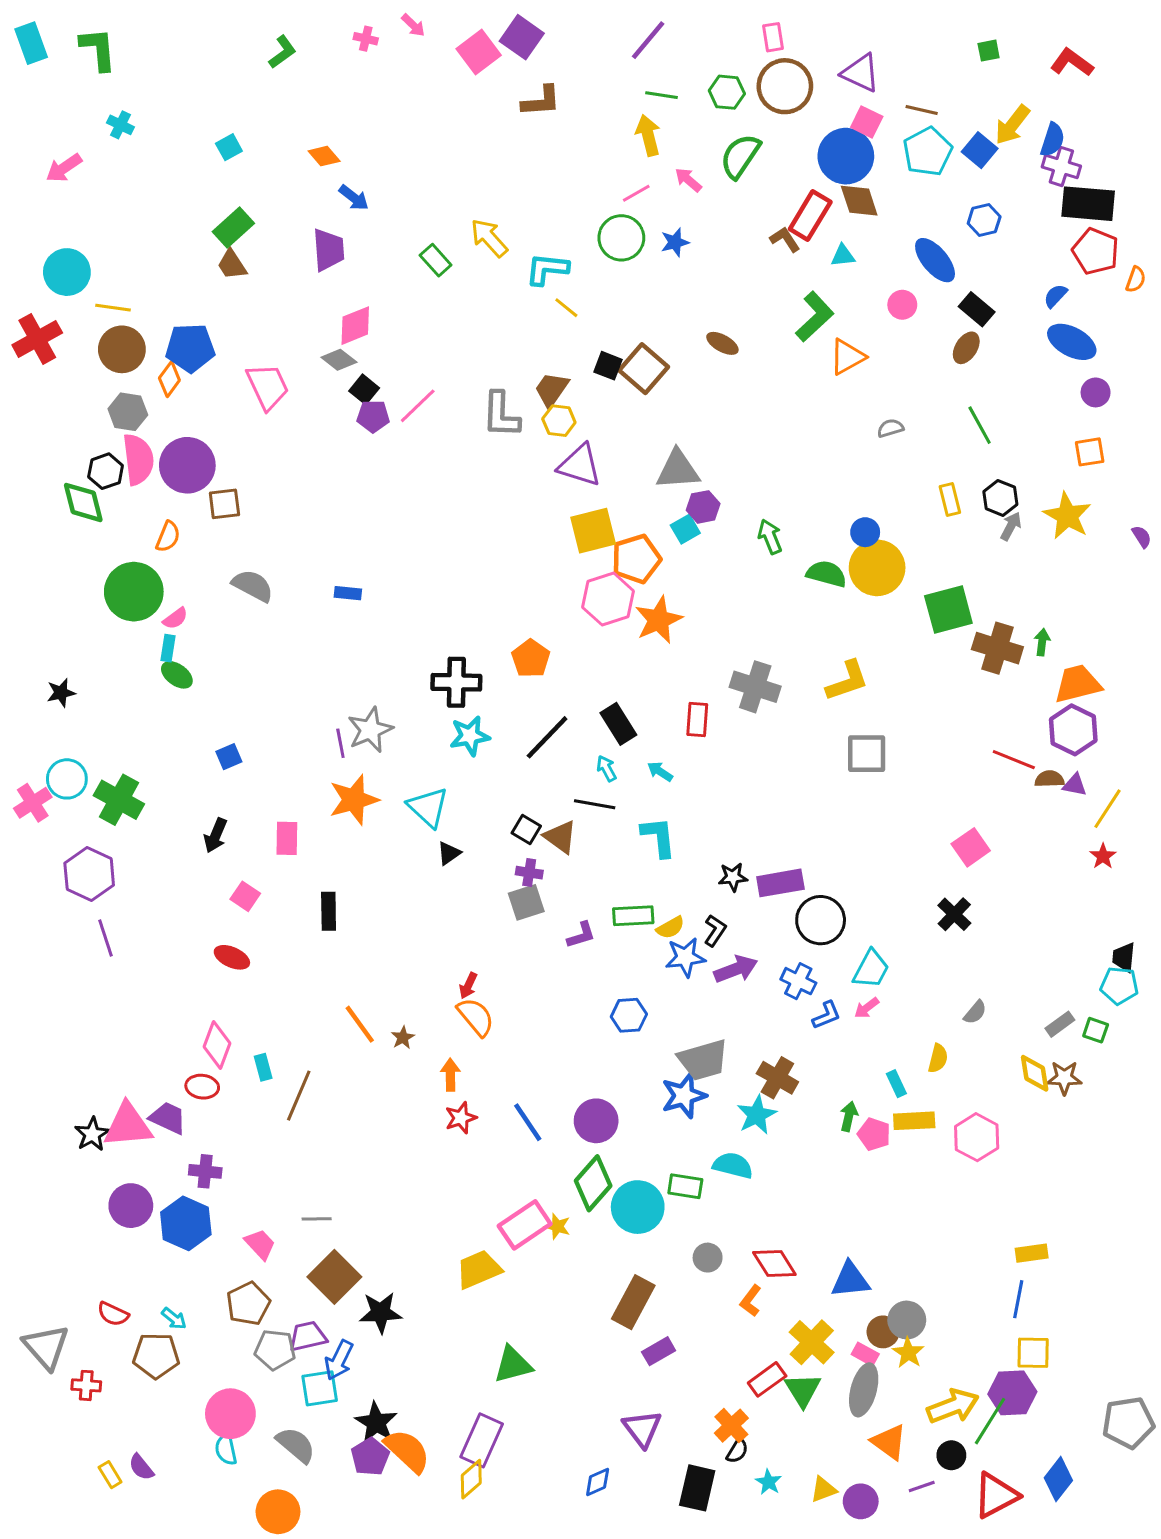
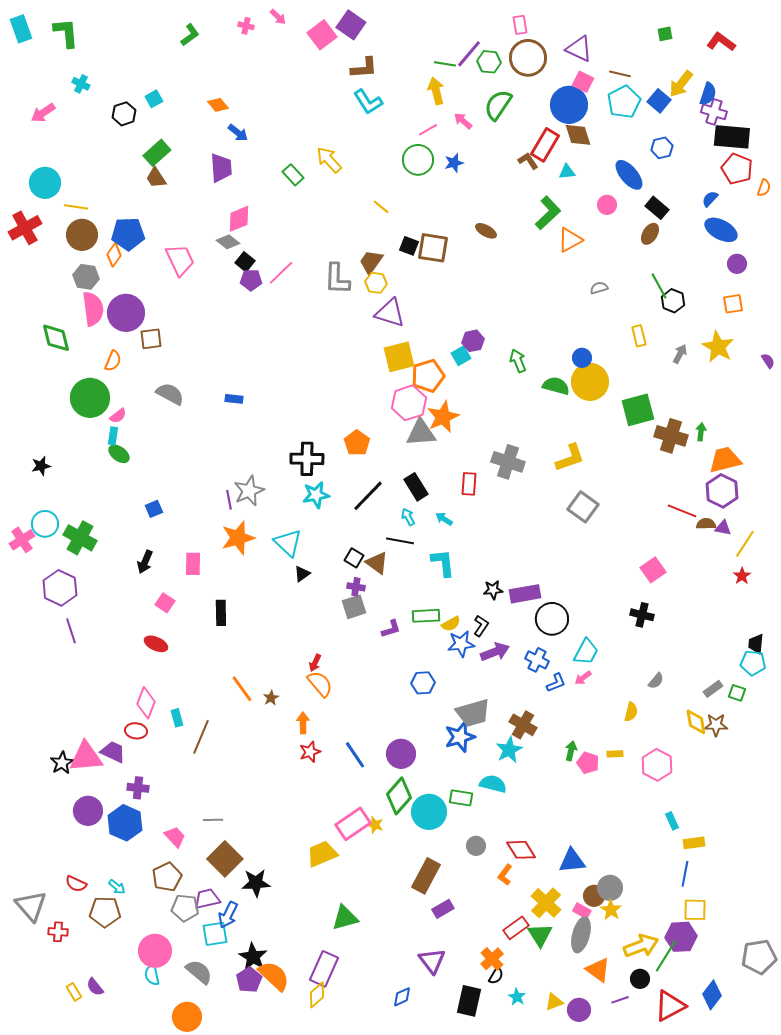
purple line: (648, 40) -> (469, 54), moved
cyan L-shape: (547, 269) -> (368, 102), moved, turned -128
brown square: (644, 369) -> (433, 248), turned -32
gray triangle: (678, 470) -> (421, 433), moved
black hexagon: (106, 471) -> (124, 114), moved
black hexagon: (1000, 498) -> (673, 301), moved
gray square: (867, 754) -> (583, 507), turned 36
black cross: (954, 914) -> (642, 615), turned -30
cyan rectangle: (896, 1084) -> (672, 821), moved
yellow rectangle: (914, 1121) -> (615, 754), size x0.6

